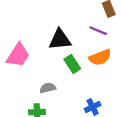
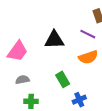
green rectangle: (72, 64) -> (63, 79), moved
gray semicircle: (48, 88) -> (22, 80), moved

